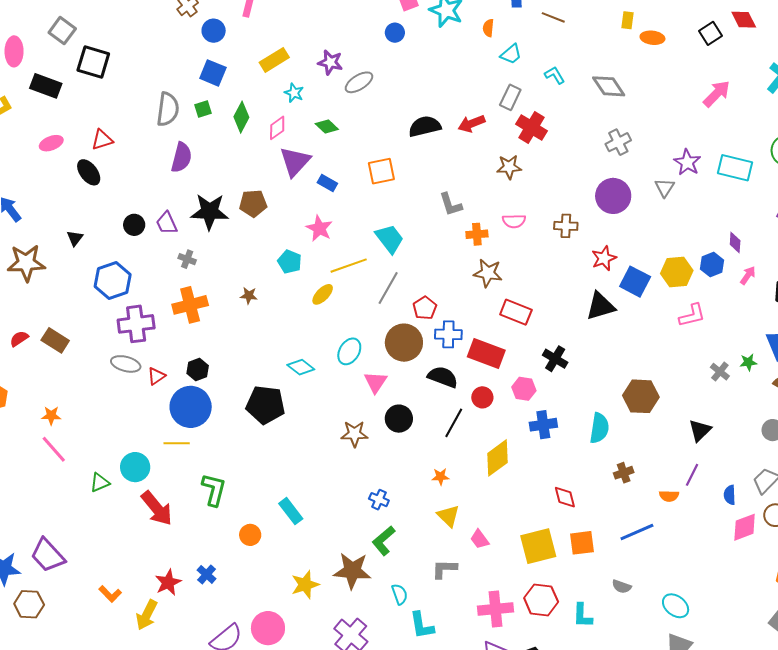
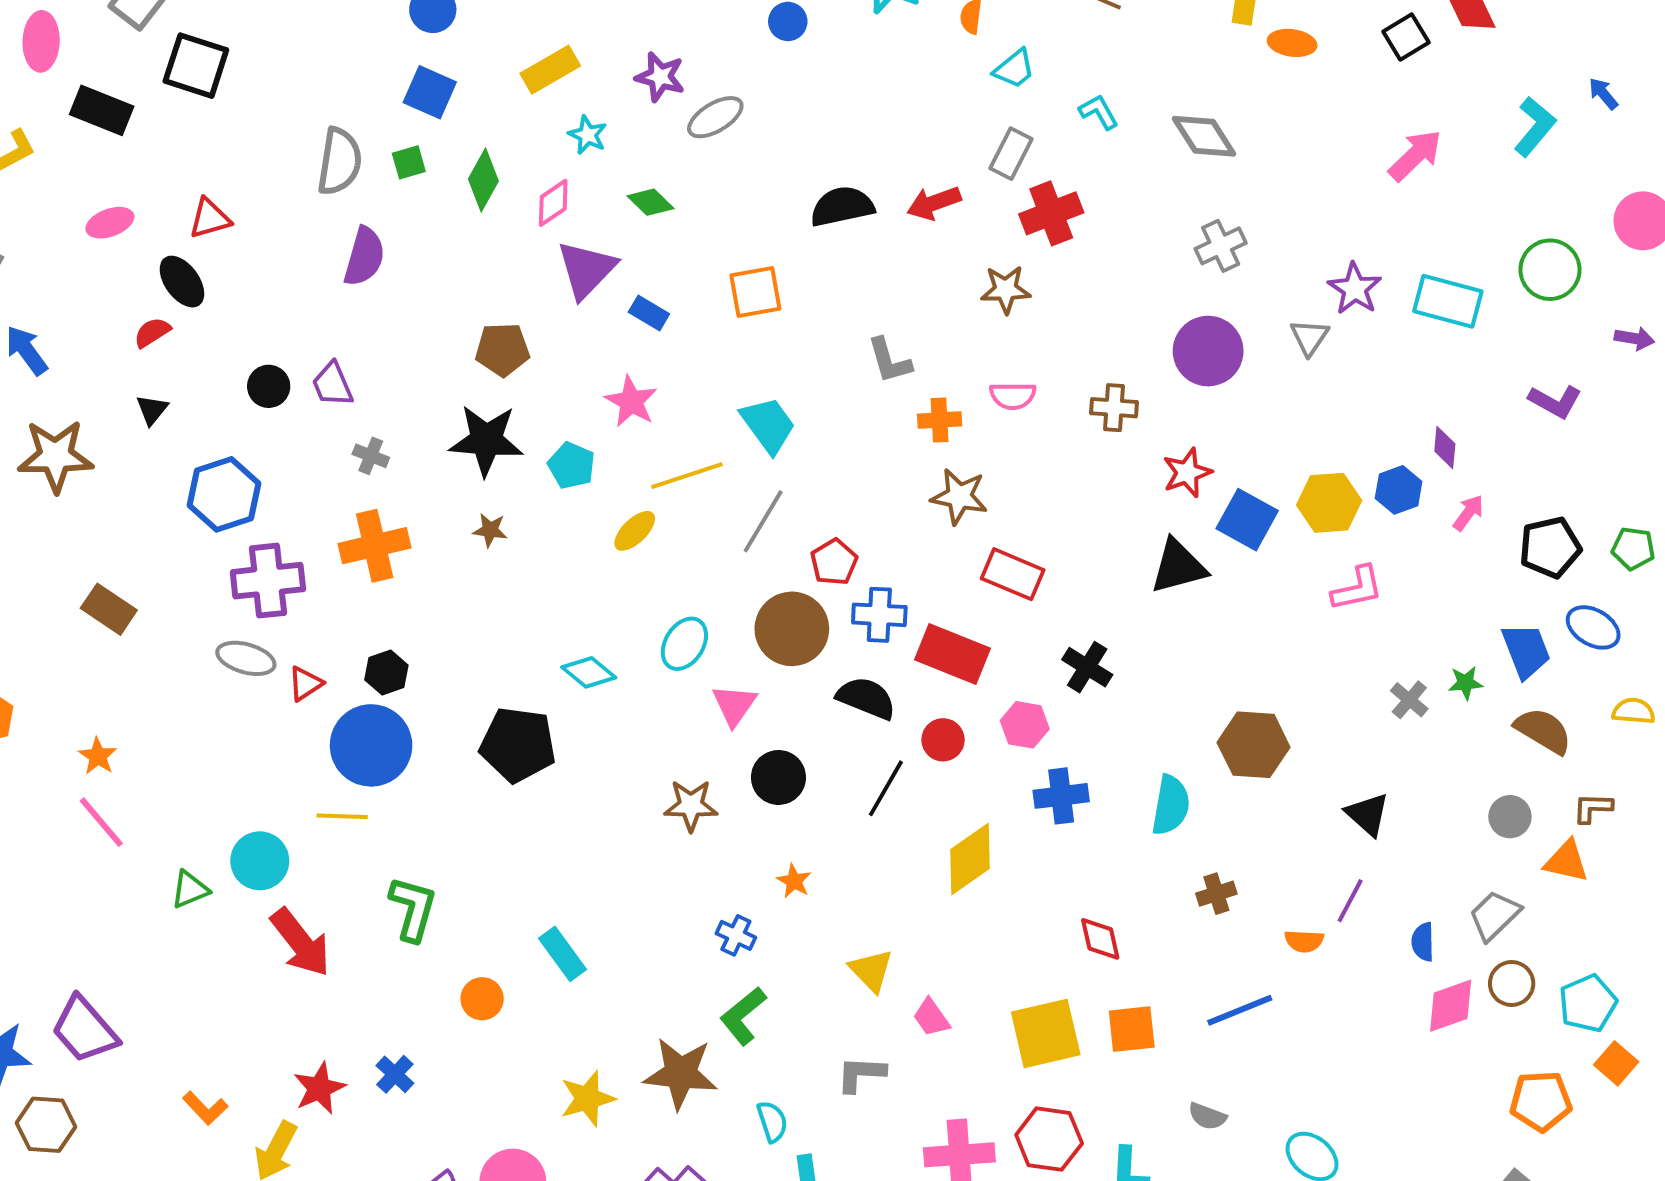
red cross: (532, 128) -> (1051, 213), turned 36
black star: (210, 212) -> (486, 440), moved
red semicircle: (19, 339) -> (152, 332), moved
orange star: (51, 416) -> (98, 756), turned 30
black triangle: (700, 430) -> (1368, 814), turned -35
orange star: (441, 477) -> (794, 881), moved, turned 30

